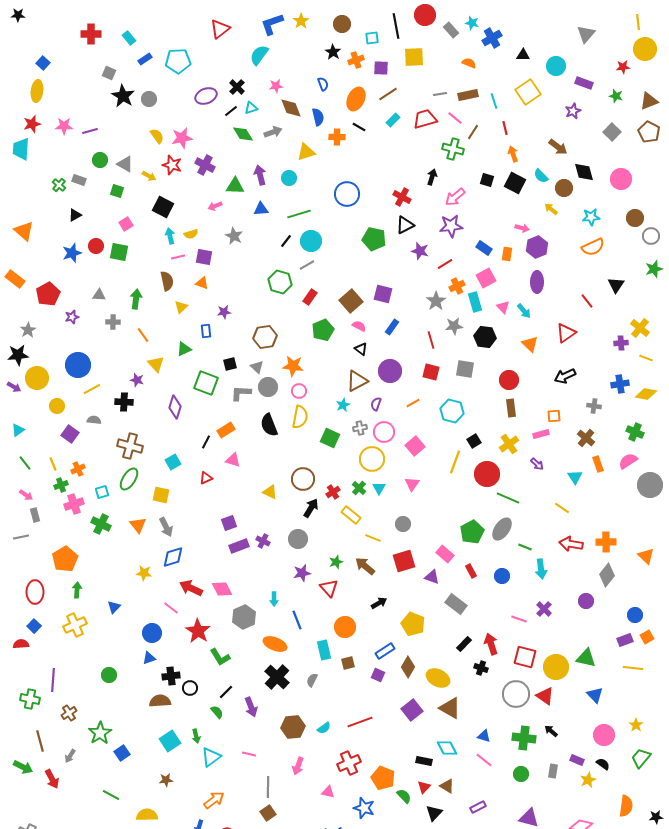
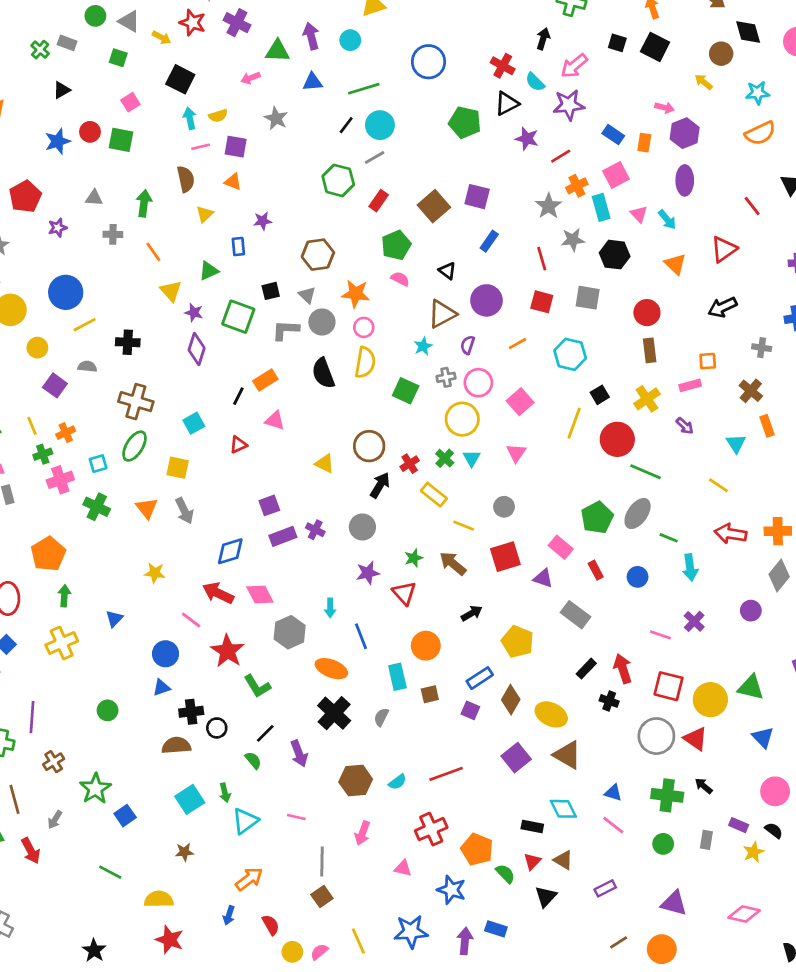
cyan semicircle: (541, 176) -> (535, 82), moved
pink semicircle: (359, 326) -> (400, 279), moved
purple star: (137, 380) -> (194, 313), moved
blue diamond: (173, 557) -> (230, 551), moved

